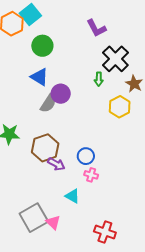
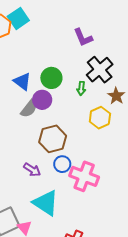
green circle: (42, 46) -> (51, 78), moved
brown hexagon: (45, 148) -> (53, 139), moved
pink cross: (91, 175) -> (84, 176), moved, size x2.0
cyan triangle: (72, 196) -> (46, 203), size x1.8

